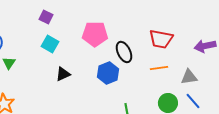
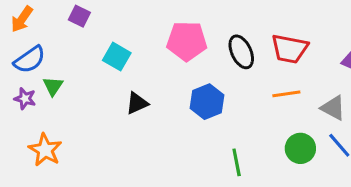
purple square: (46, 17) -> (79, 16), moved
black ellipse: (124, 52) -> (241, 52), moved
gray triangle: (189, 77) -> (333, 108), turned 36

